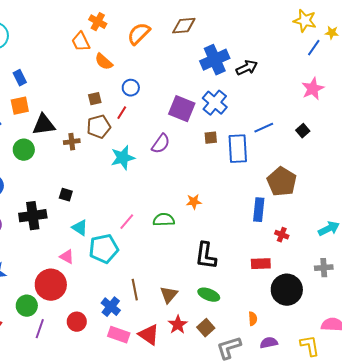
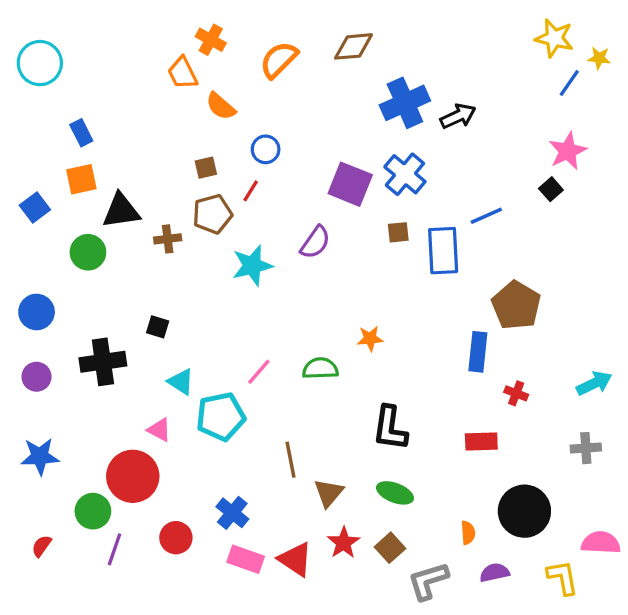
black square: (303, 131) -> (551, 189), moved
brown line: (135, 290) -> (290, 460), moved
black circle: (287, 290) -> (524, 511), moved

